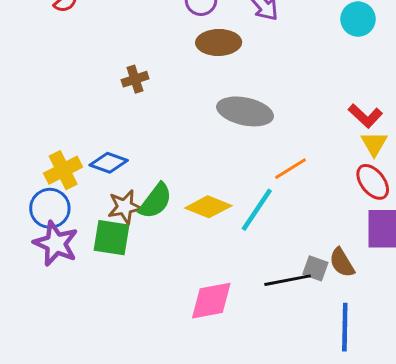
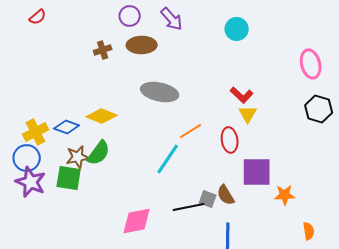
brown cross: (135, 79) -> (103, 50), moved
red ellipse: (373, 182) -> (230, 140), moved, turned 30
yellow diamond: (208, 207) -> (102, 116), moved

